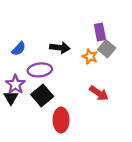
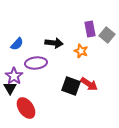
gray square: (107, 49) -> (107, 35), moved
black square: (42, 95) -> (71, 86), moved, turned -30
red ellipse: (61, 120) -> (26, 108), moved, turned -35

